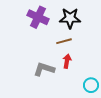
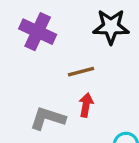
black star: (70, 18) -> (111, 27), moved

